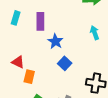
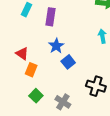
blue star: (55, 41) -> (56, 46), moved

